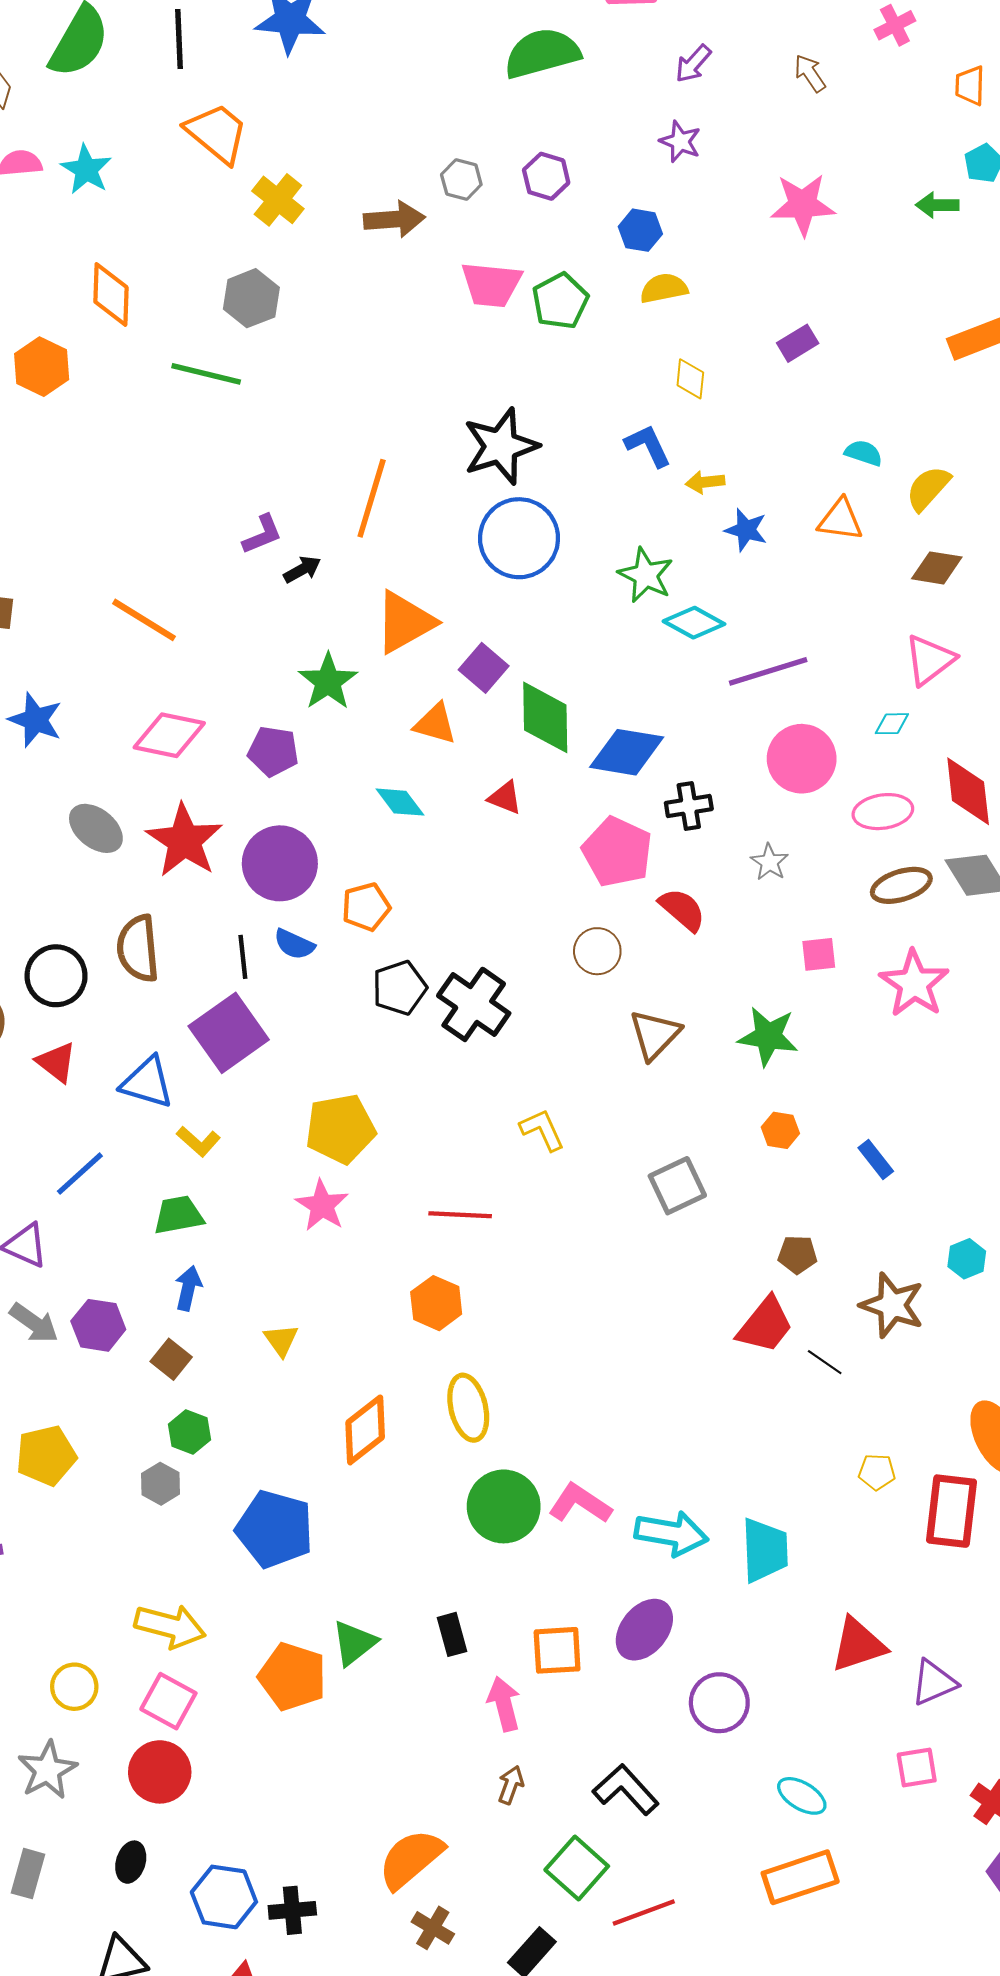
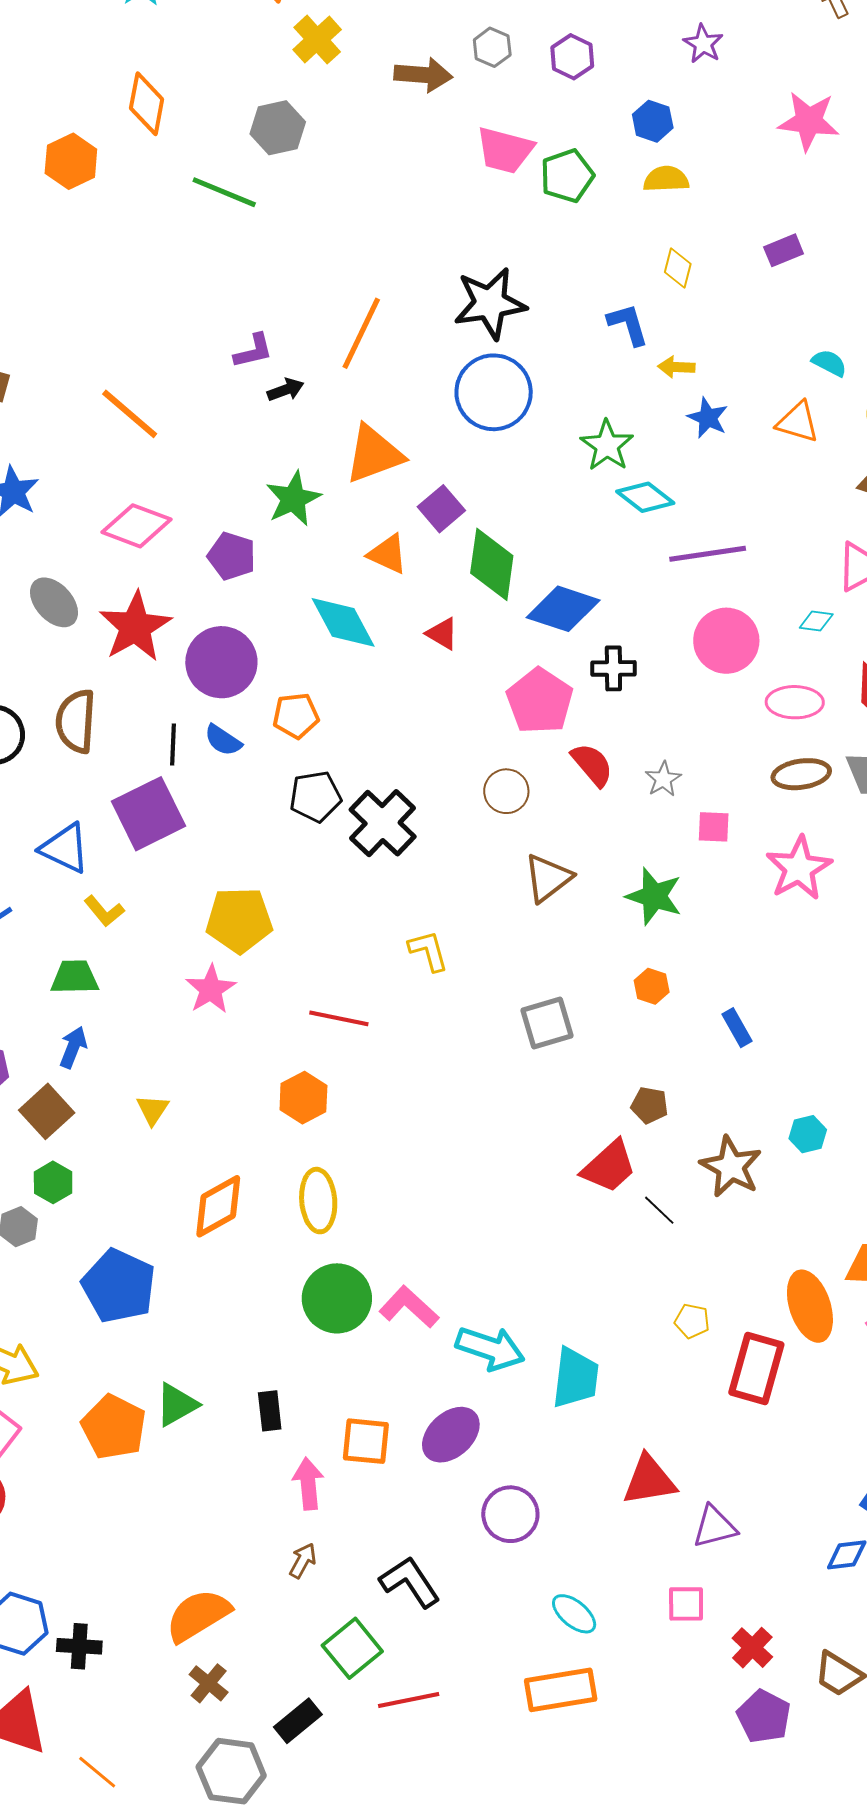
cyan diamond: (400, 802) -> (343, 622), size x1.5
gray star: (769, 862) -> (663, 779), moved
brown square: (171, 1359) -> (47, 1111), size x1.4

